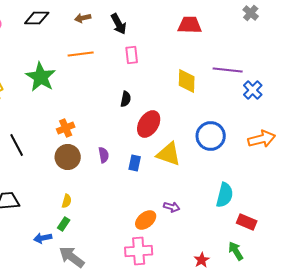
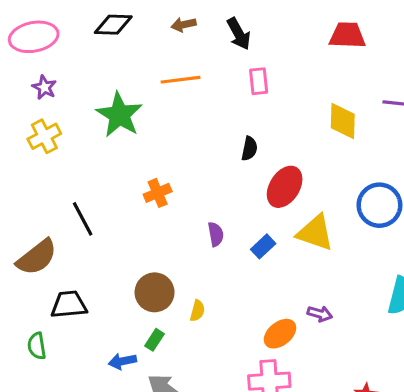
brown circle: (68, 157) -> (155, 292), moved
blue rectangle: (135, 163) -> (263, 246), turned 35
yellow semicircle: (67, 201) -> (197, 311), moved

